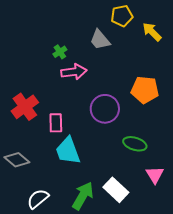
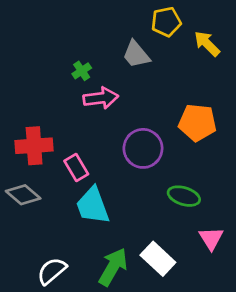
red cross: (25, 107) -> (34, 146), turned 32
pink rectangle: (56, 123) -> (76, 168), turned -30
gray diamond: (17, 160) -> (23, 195), moved

